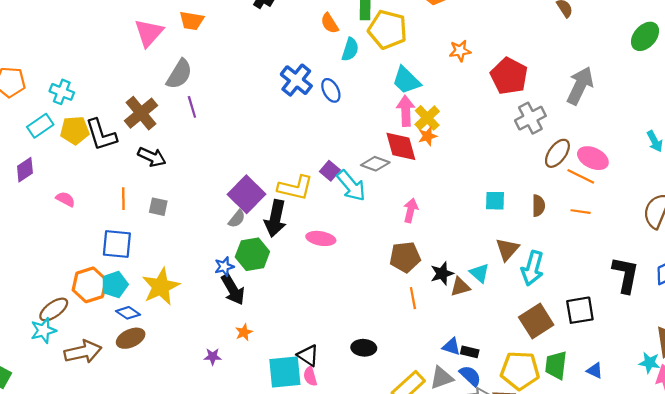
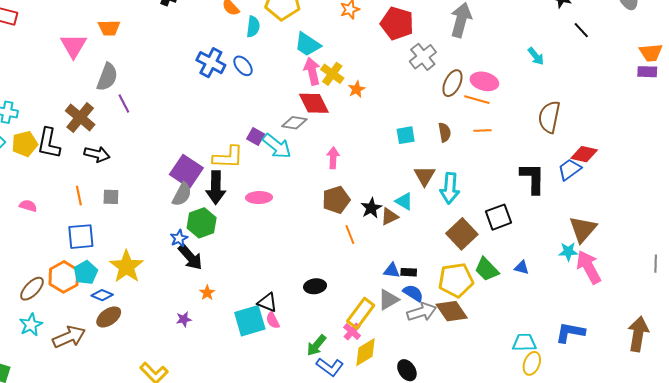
black L-shape: (101, 135) -> (49, 143), turned 40
orange star: (428, 136) -> (357, 89), moved
gray semicircle: (237, 219) -> (182, 194), size x1.4
brown ellipse: (54, 309) -> (32, 289), moved
green trapezoid: (556, 365) -> (487, 269), turned -40

